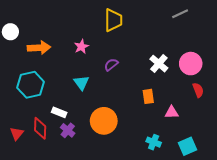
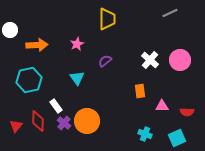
red semicircle: (198, 90) -> (187, 112), moved, turned 112
white rectangle: (59, 112) -> (56, 106), turned 32
orange circle: (104, 121) -> (87, 121), moved

